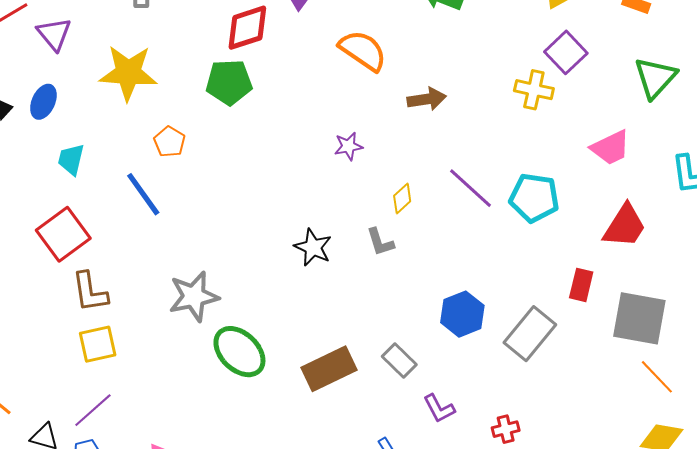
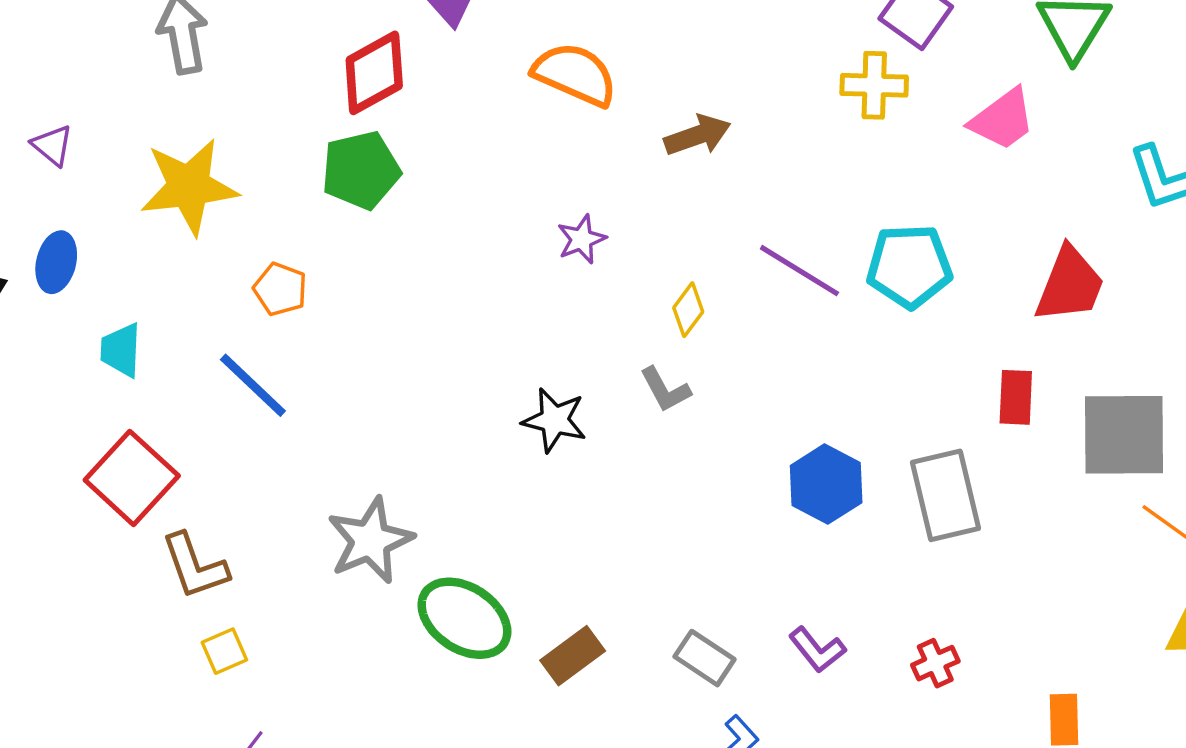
purple triangle: (54, 34) -> (52, 145), size x0.7
pink trapezoid: (611, 148) -> (1003, 119), moved
gray rectangle: (530, 334) -> (946, 495), turned -42
yellow square: (98, 344) -> (224, 651), size x0.7
gray rectangle: (399, 361) -> (704, 658), moved
brown rectangle: (329, 369) -> (573, 656), moved, size x0.7

